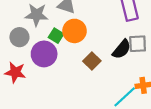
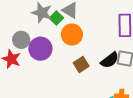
green square: (56, 36) -> (56, 18), moved
gray circle: (19, 37) -> (21, 40), moved

